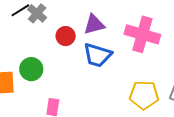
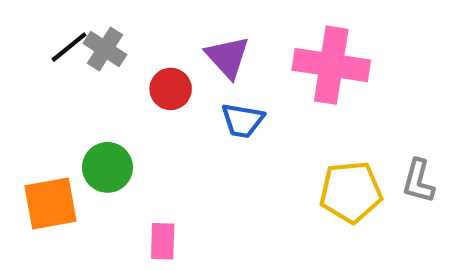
purple triangle: (94, 24) -> (228, 57), turned -50
blue trapezoid: (97, 55) -> (243, 120), size x0.7

